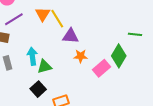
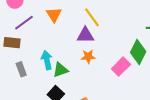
yellow line: (57, 19) -> (92, 17), moved
orange star: (81, 56) -> (88, 57), moved

